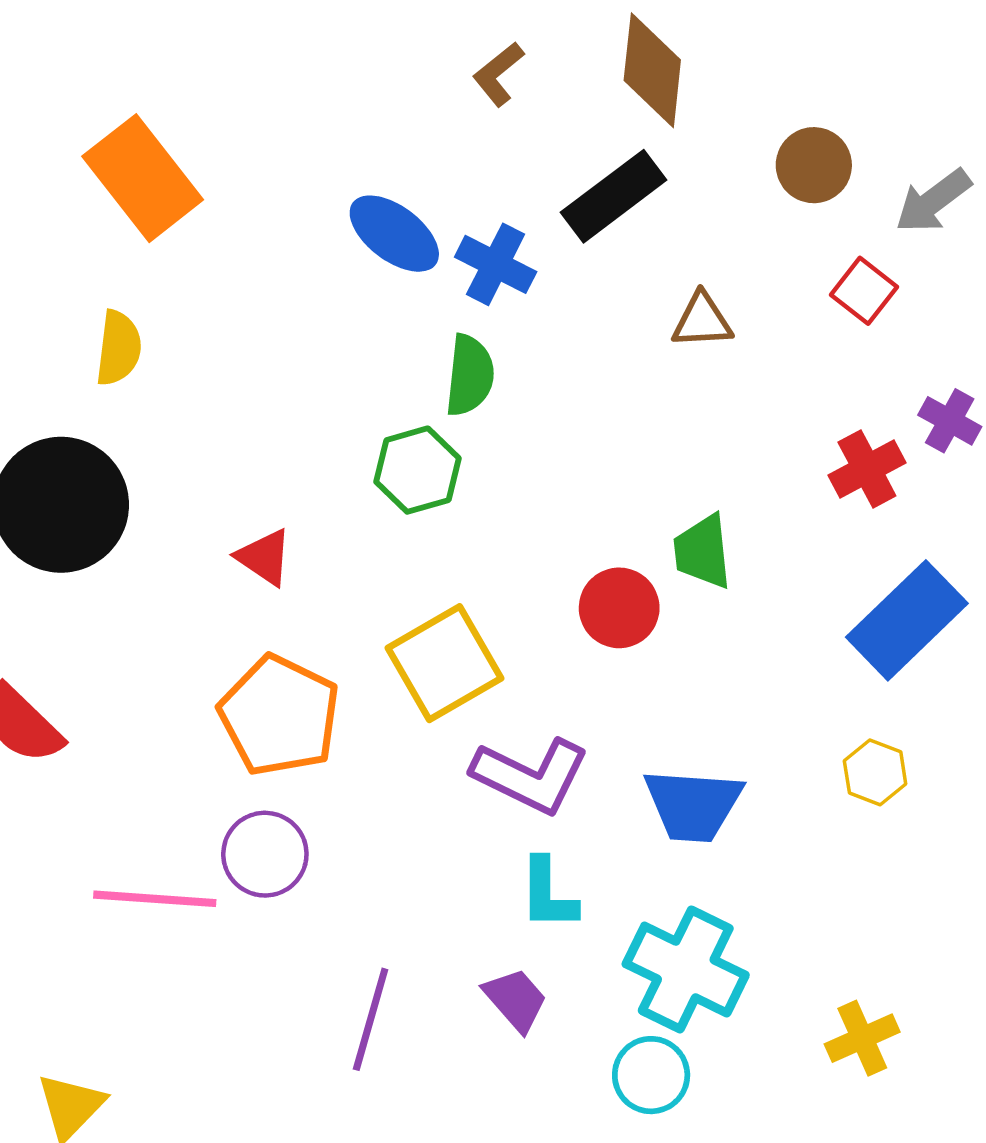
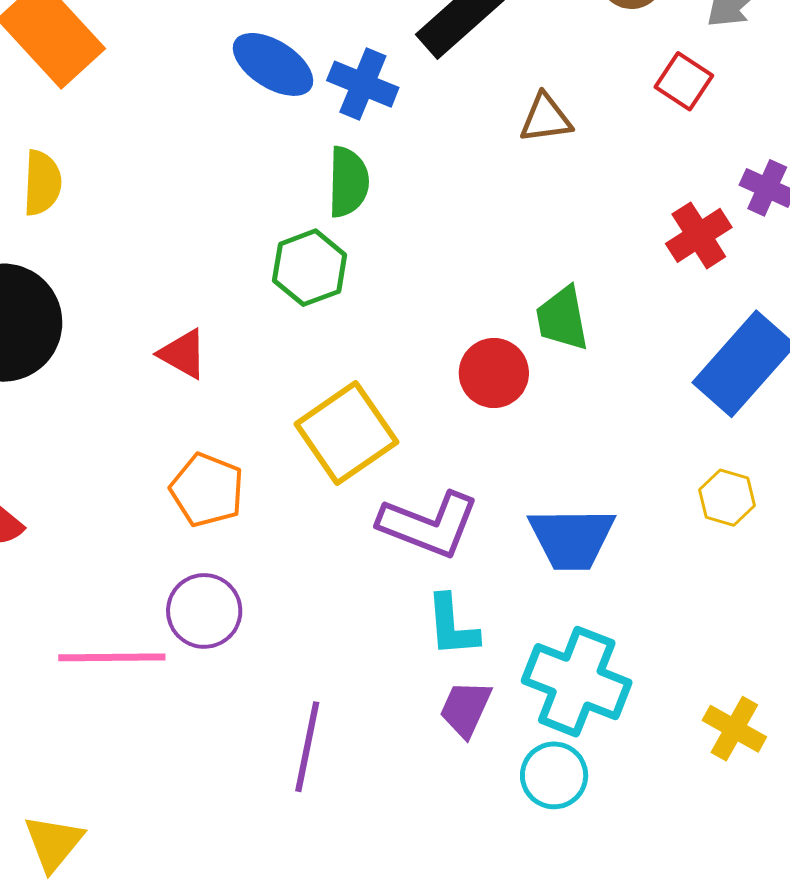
orange pentagon: (279, 716) -> (207, 490), size x0.7
purple trapezoid: (516, 1000) -> (466, 709), moved, turned -110
yellow cross: (862, 1038) -> (734, 729), turned -32

